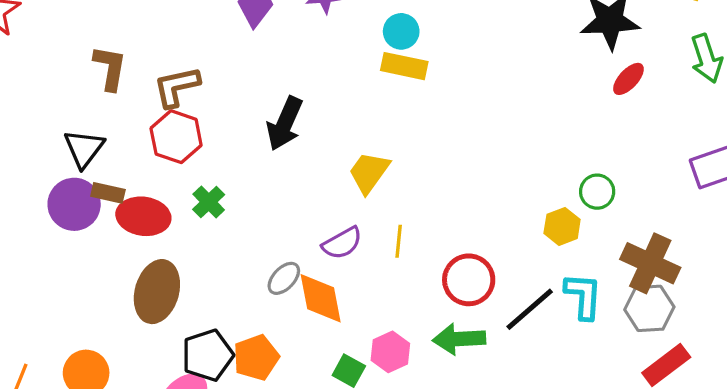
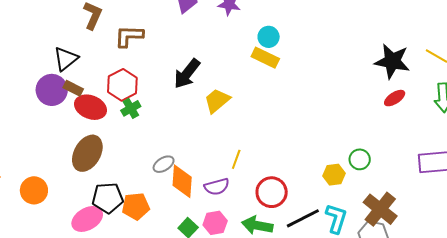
red hexagon: (176, 137) -> (122, 85), moved
yellow trapezoid: (369, 172) -> (217, 101), moved
purple semicircle: (342, 243) -> (217, 187), moved

